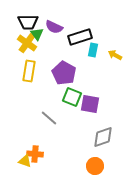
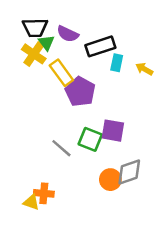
yellow rectangle: (29, 71) -> (61, 73), moved, turned -45
green square: (72, 97) -> (90, 139), moved
orange circle: (95, 166) -> (110, 180), moved

